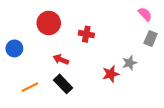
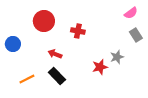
pink semicircle: (145, 14) -> (131, 13), turned 96
gray rectangle: (151, 39) -> (136, 35), turned -56

